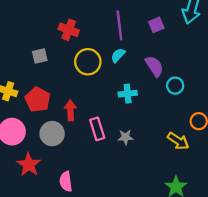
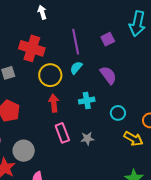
red cross: (69, 30) -> (32, 48), size x1.4
cyan circle: (175, 86) -> (118, 113), moved
red arrow: (70, 110) -> (54, 103), moved
gray circle: (52, 134) -> (24, 151), moved

